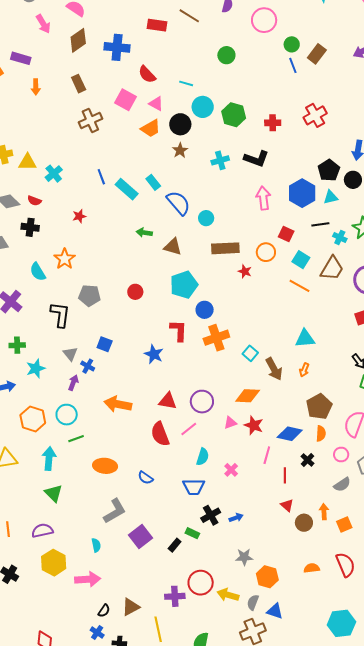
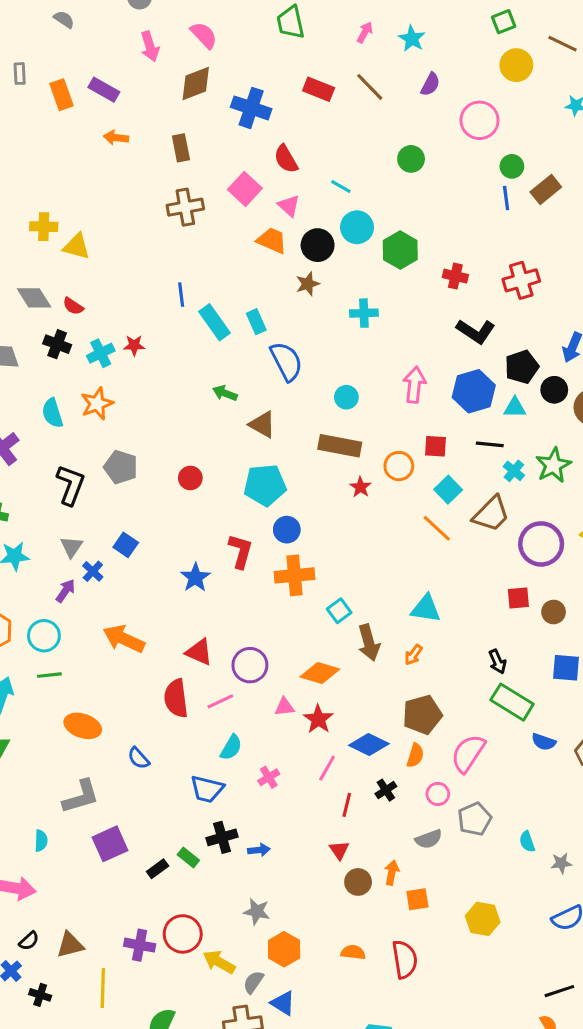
orange arrow: (36, 87) -> (116, 138), turned 84
orange trapezoid: (151, 128) -> (272, 240), turned -140
black L-shape: (256, 159) -> (476, 331), moved
cyan cross: (54, 174) -> (101, 353), moved
cyan circle: (206, 218) -> (346, 397), moved
red square: (286, 234) -> (435, 446), turned -35

